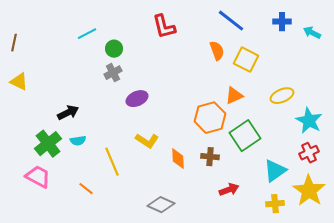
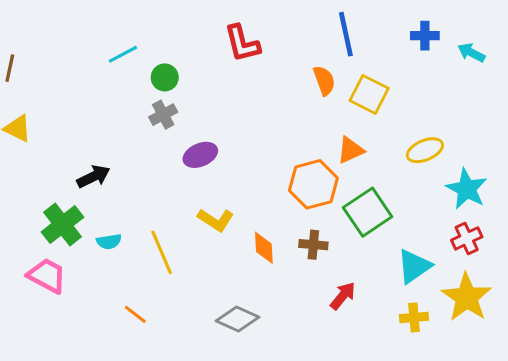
blue line: (231, 21) -> (346, 34), turned 40
cyan semicircle: (78, 141) -> (109, 242), moved
orange line: (86, 189) -> (135, 314), moved
red arrow: (229, 190) -> (343, 296), turned -30

